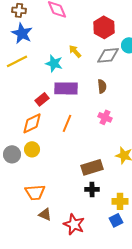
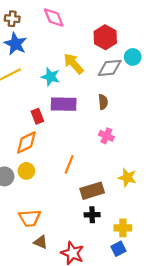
yellow arrow: (75, 51) -> (73, 64), size x1.5
red rectangle: (42, 99) -> (37, 116), turned -72
orange line: (67, 123) -> (69, 164), moved

